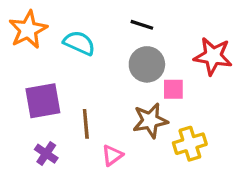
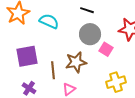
pink square: (173, 89) -> (106, 49), turned 32
brown star: (150, 121) -> (76, 62), moved

